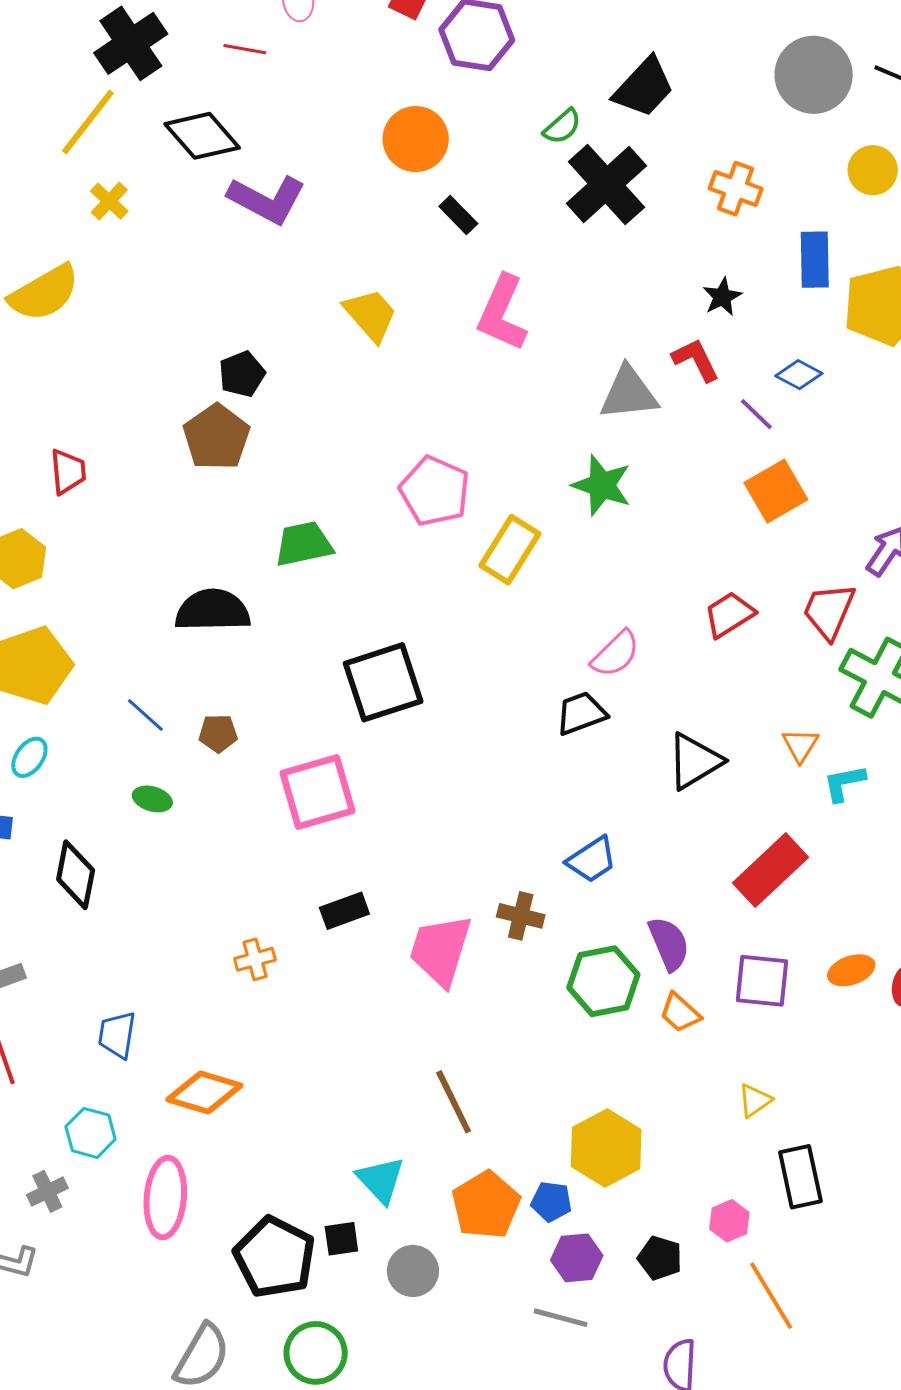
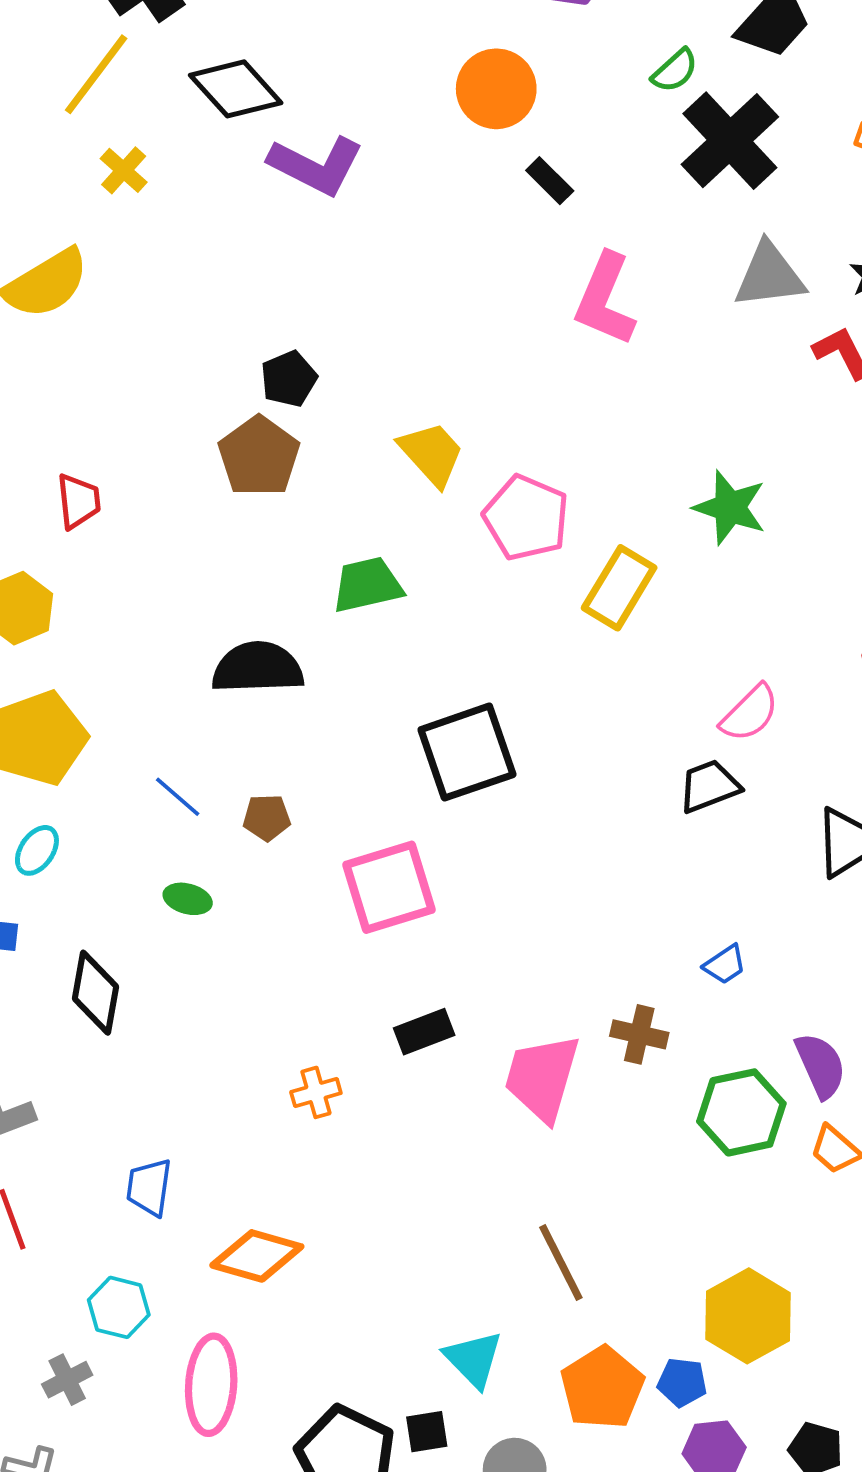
yellow trapezoid: (370, 315) -> (432, 454), moved
gray triangle: (629, 393) -> (769, 275), moved
blue trapezoid: (592, 860) -> (725, 965), size x0.7

